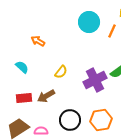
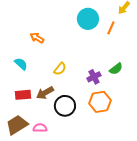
purple cross: (95, 80) -> (94, 77), size x0.6
black circle: (70, 120) -> (65, 106), moved
orange hexagon: (101, 120) -> (100, 102), moved

